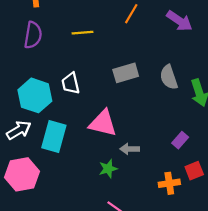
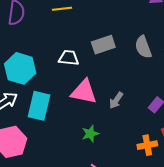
white trapezoid: (71, 83) -> (69, 58), moved, turned 110
gray arrow: (130, 149) -> (116, 100), moved, turned -54

